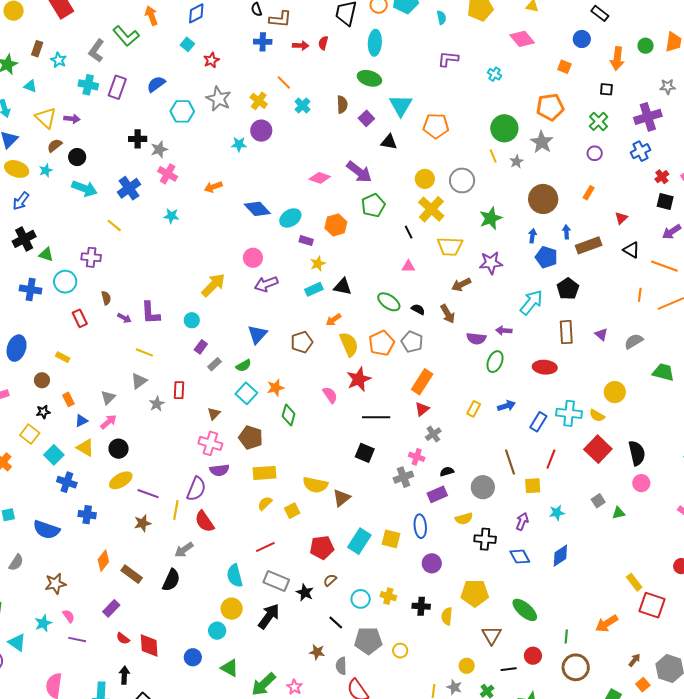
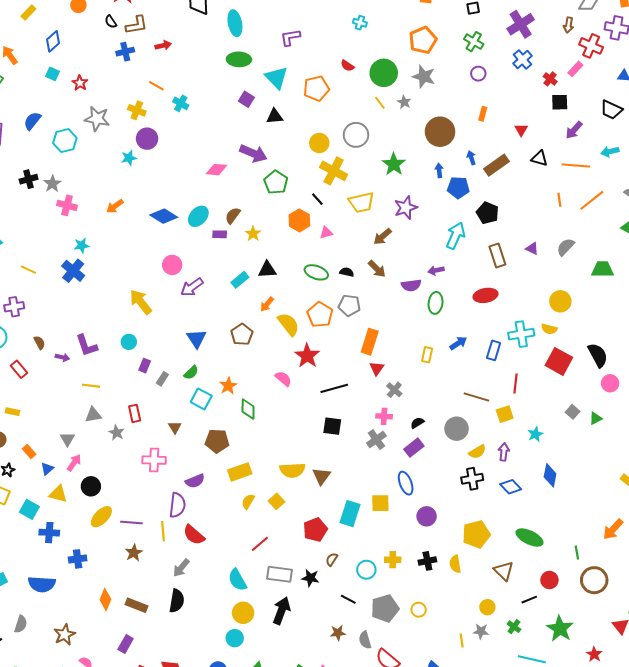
red semicircle: (323, 43) -> (347, 66), moved, turned -56
purple L-shape: (448, 59) -> (290, 37), moved
brown semicircle: (342, 104) -> (233, 216), moved, turned -126
blue cross: (129, 188) -> (73, 271), moved
orange hexagon: (336, 225) -> (299, 220), moved
yellow star: (318, 264) -> (253, 234), moved
yellow arrow: (213, 285) -> (141, 302), turned -68
gray triangle: (139, 381) -> (93, 415), turned 42
pink cross: (210, 443) -> (154, 460), moved
brown line: (510, 462) -> (476, 397), turned -40
yellow semicircle: (464, 519) -> (477, 452), moved
blue diamond: (560, 556) -> (550, 475), turned -30

